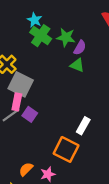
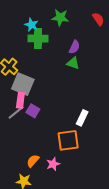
green cross: (41, 36) -> (38, 39), turned -30
green star: (66, 37) -> (60, 18), moved
orange square: (66, 149) -> (68, 140), turned -30

